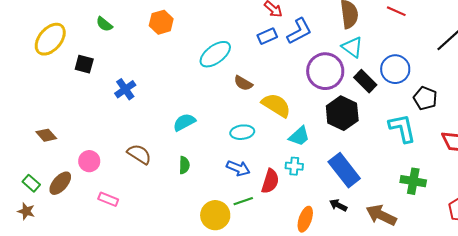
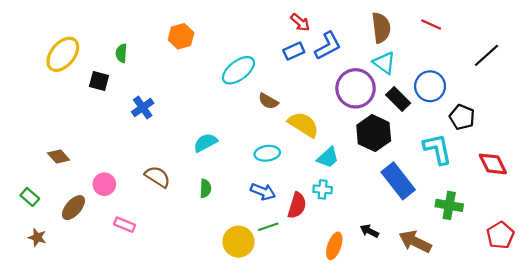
green semicircle: (104, 24) -> (121, 53), moved, turned 54
blue rectangle: (344, 170) -> (398, 181), moved
green rectangle: (31, 183) -> (30, 197), moved

